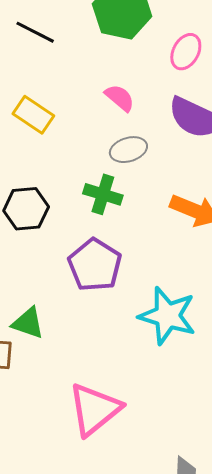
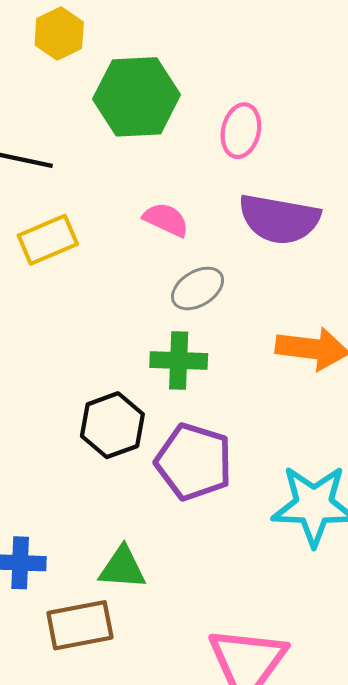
yellow rectangle: (33, 115) -> (48, 240), moved, turned -42
black hexagon: (26, 209) -> (112, 425), moved

